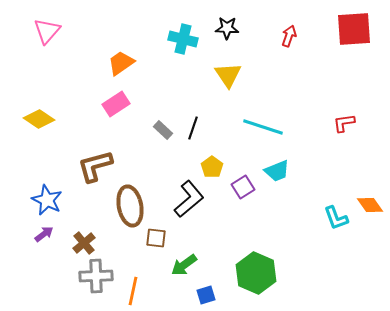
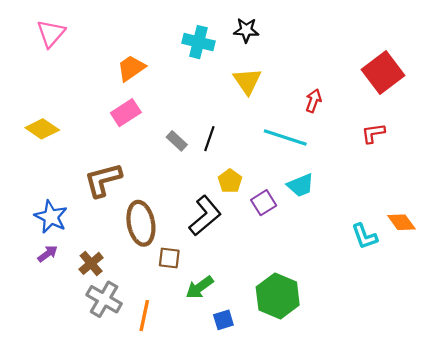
red square: (354, 29) -> (383, 72), moved, turned -33
red arrow: (289, 36) -> (313, 101), moved
gray cross: (96, 276) -> (104, 299), turned 32

